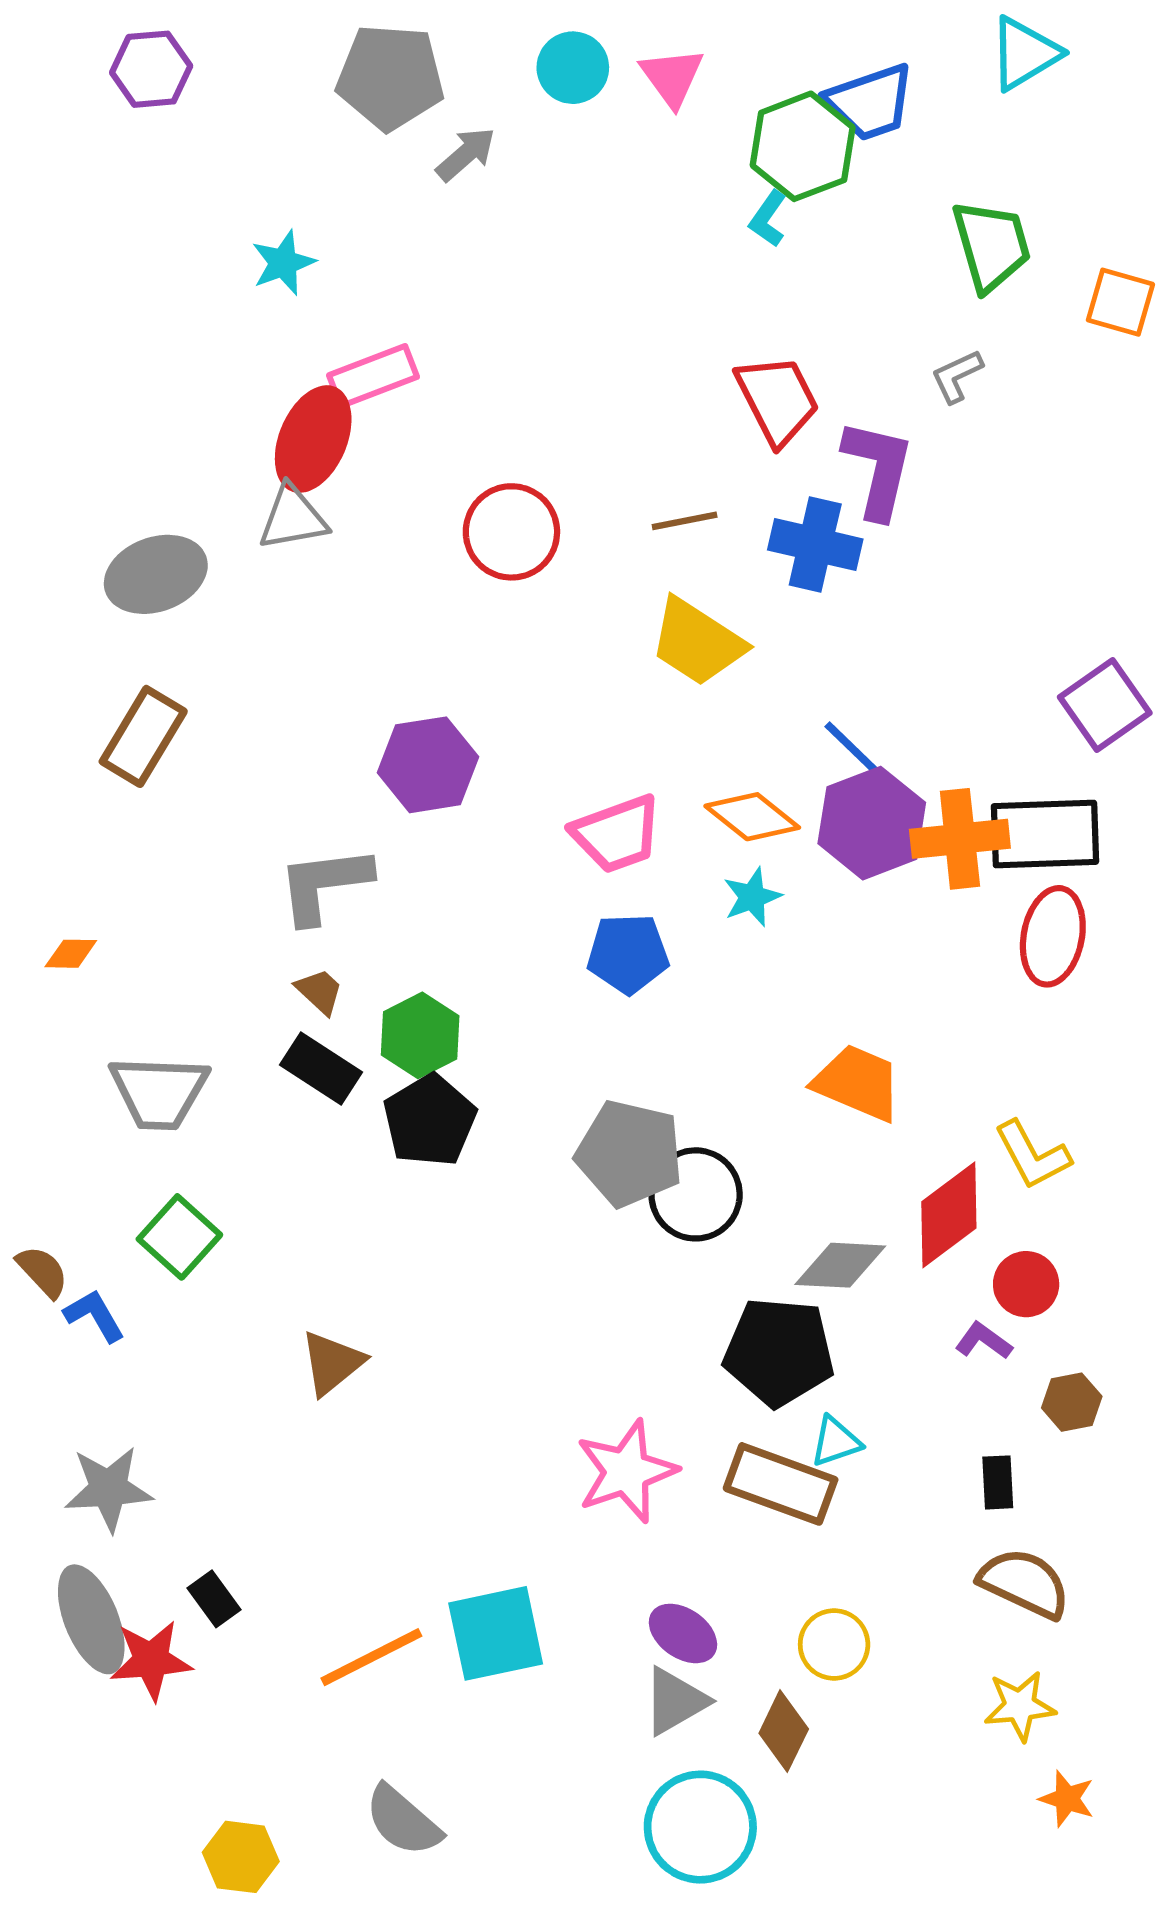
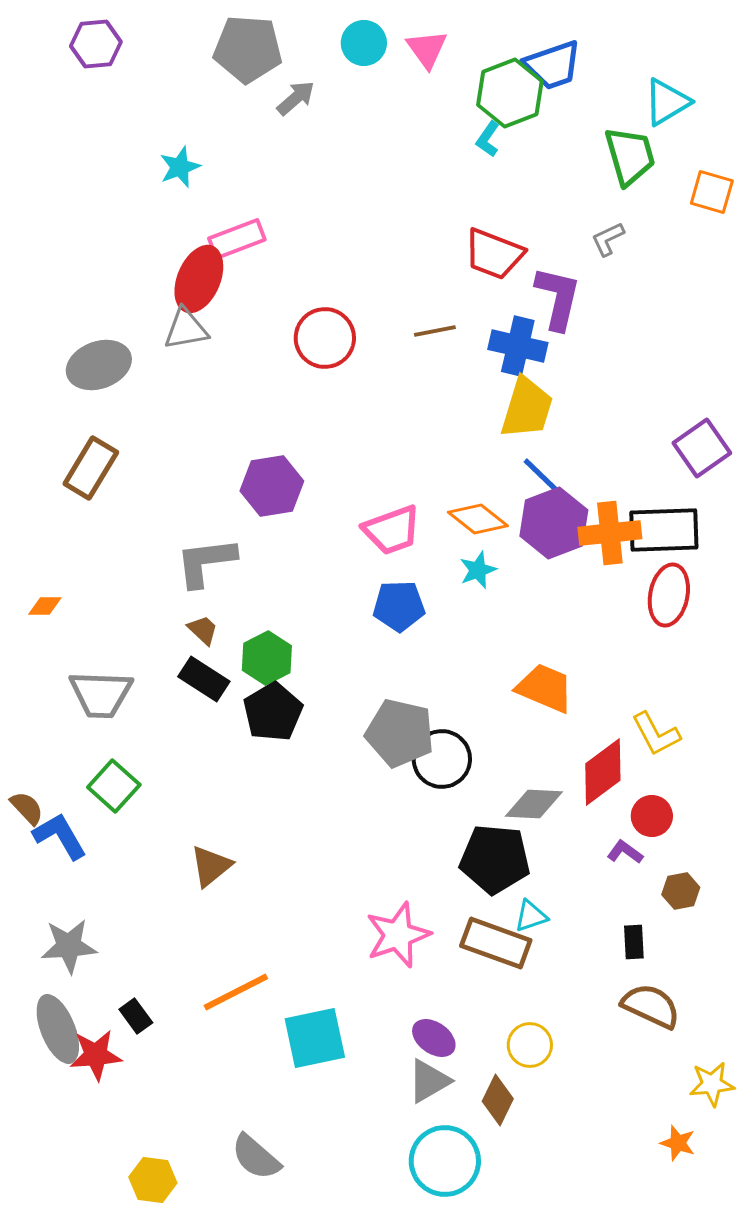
cyan triangle: (1024, 53) -> (667, 102), moved
red trapezoid: (777, 400) -> (494, 254), turned 138
yellow trapezoid: (697, 642) -> (527, 408), moved, turned -106
blue L-shape: (94, 1316) -> (60, 836), size x1.4
orange line: (371, 1657) -> (236, 992), moved
yellow star: (1020, 1706) -> (712, 1084), moved

